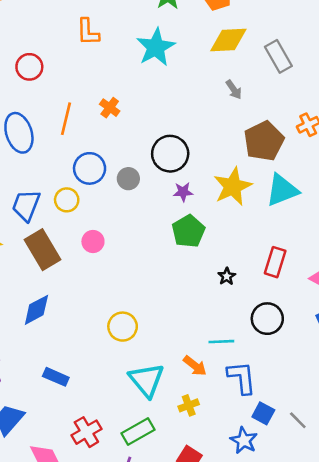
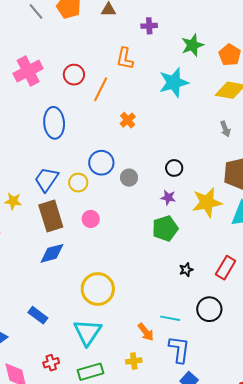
orange line: (66, 119) -> (101, 89), moved
black circle: (170, 154) -> (174, 168), moved, size x0.6
blue diamond: (36, 310) -> (52, 253), moved
yellow circle: (123, 327) -> (98, 289), size x1.4
cyan triangle: (147, 380) -> (87, 332), moved
red cross: (86, 432) -> (51, 363), size x0.7

